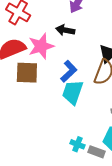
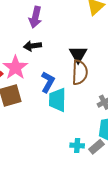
gray rectangle: (96, 152) -> (96, 147), turned -42

